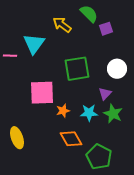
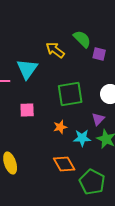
purple square: (106, 29) -> (99, 54), turned 32
pink square: (42, 93) -> (27, 110), moved, size x0.6
orange star: (63, 111) -> (60, 127), moved

